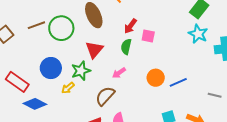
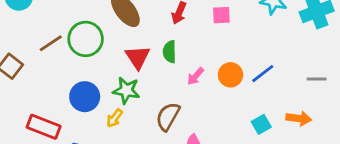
pink square: (148, 36) -> (221, 15), moved
green semicircle: (126, 47) -> (170, 52), moved
green star: (81, 71) -> (126, 90), turned -30
pink arrow: (119, 73) -> (195, 76), moved

